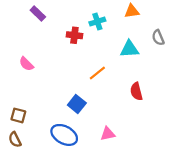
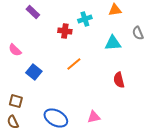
pink semicircle: (26, 64) -> (15, 50), moved
orange line: (97, 73) -> (74, 64), moved
blue square: (77, 104) -> (34, 72), moved

